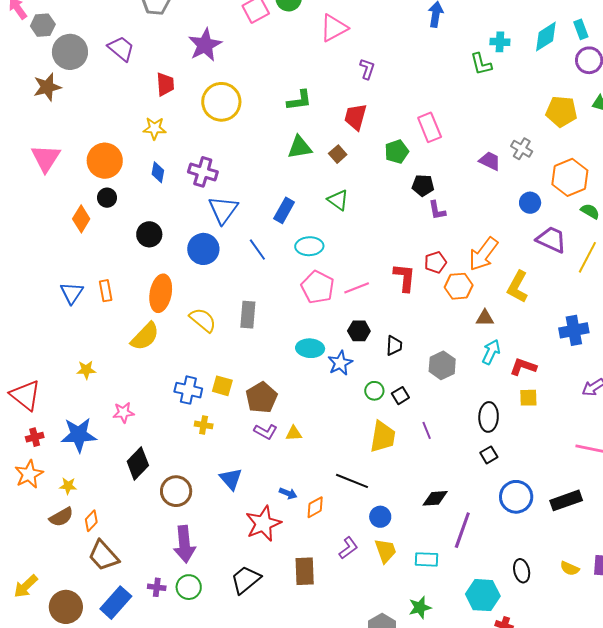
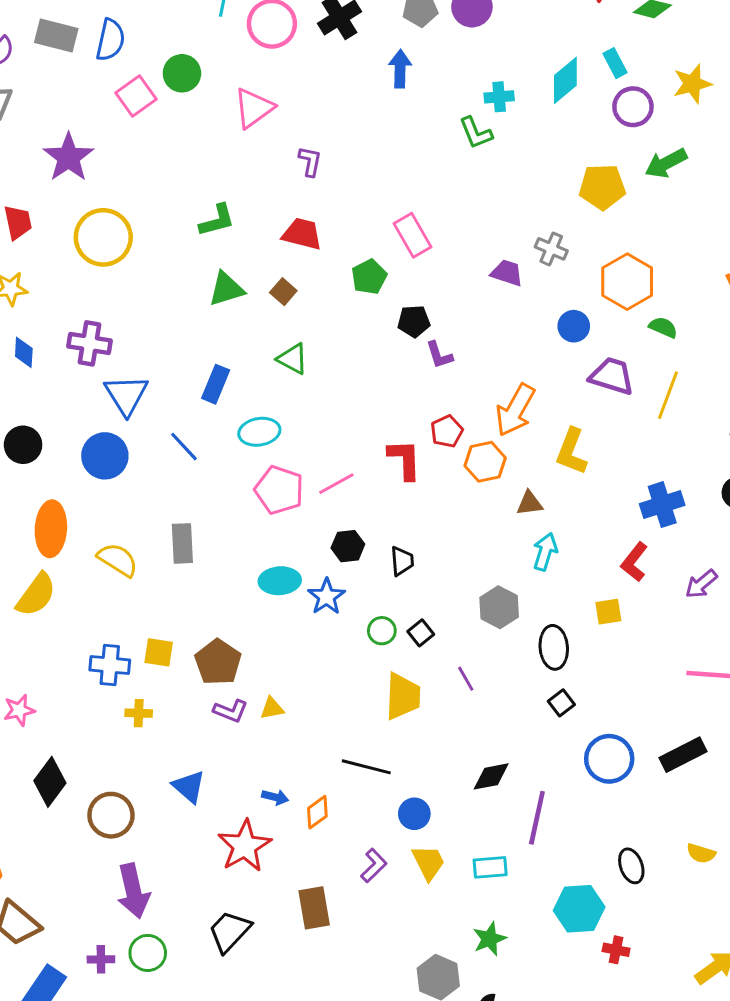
red trapezoid: (355, 117) -> (302, 234), turned 96
gray hexagon: (442, 365) -> (499, 607), moved
red L-shape: (523, 367) -> (634, 562), moved, turned -64

